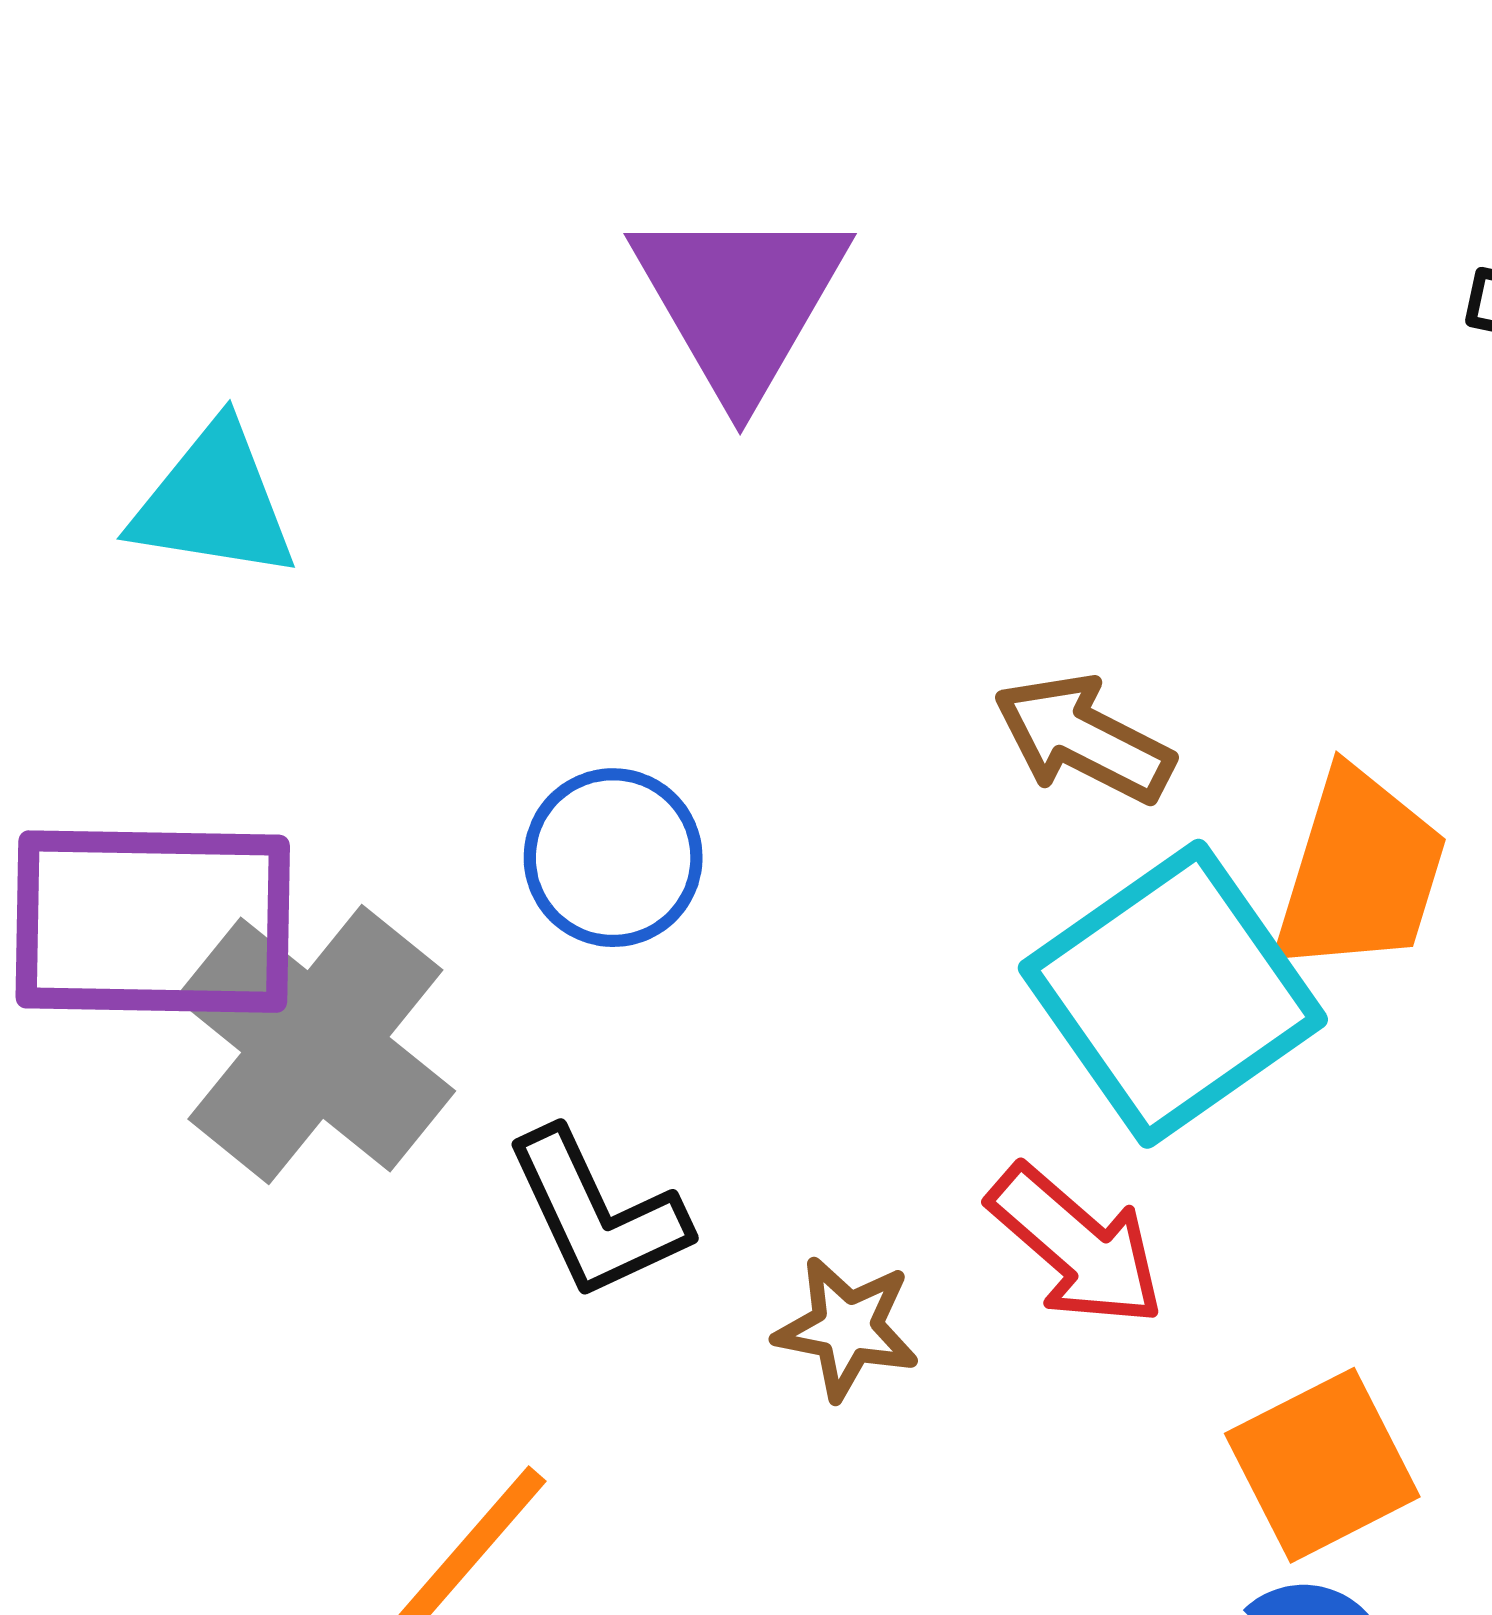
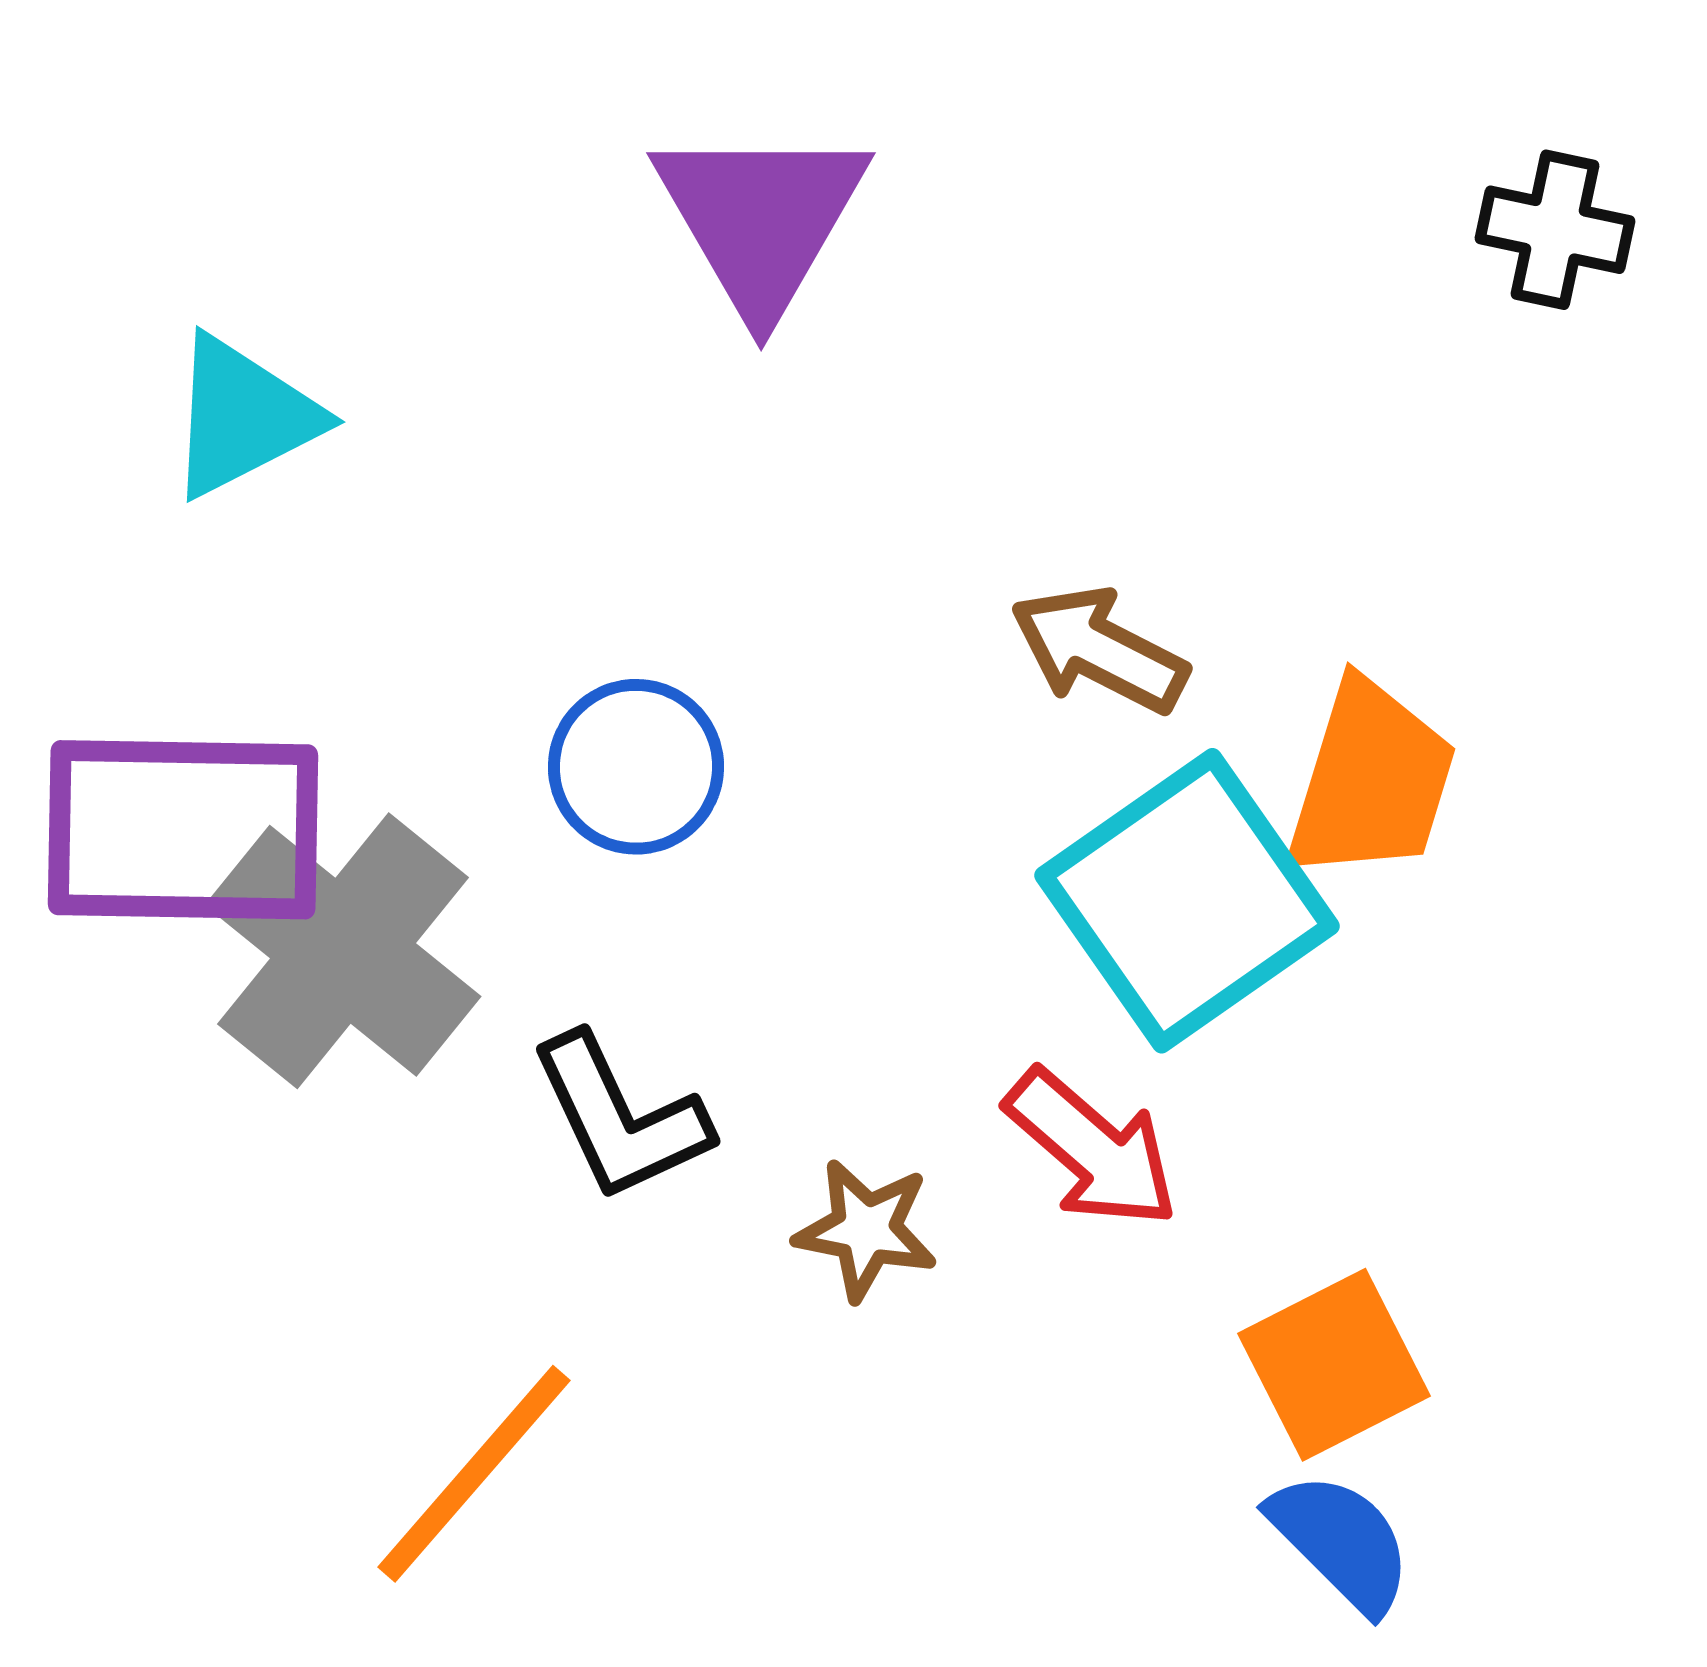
cyan triangle: (214, 502) -> (243, 417), turned -36

